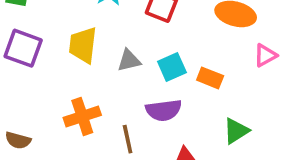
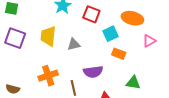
cyan square: (172, 67) -> (111, 34), moved
green triangle: (236, 131) -> (133, 83), turned 42

